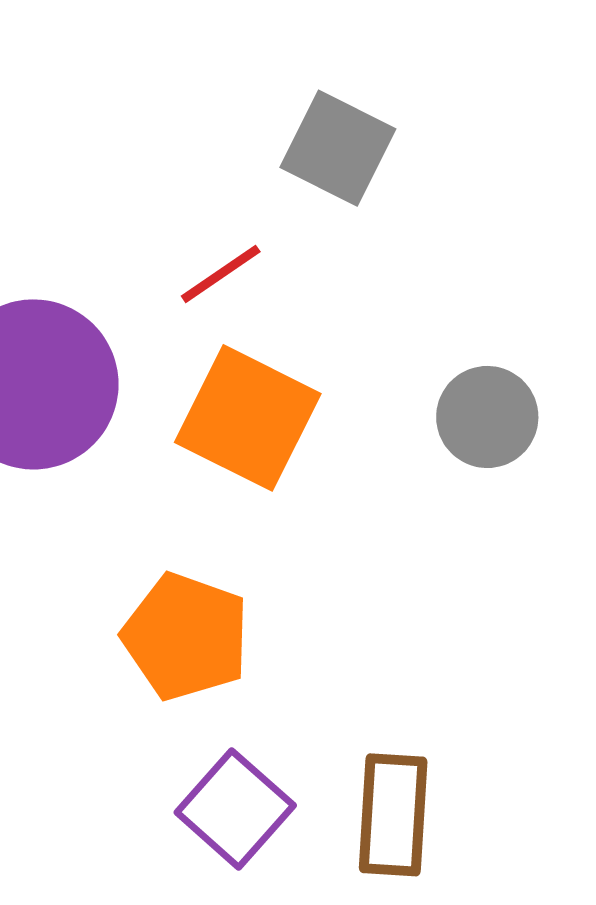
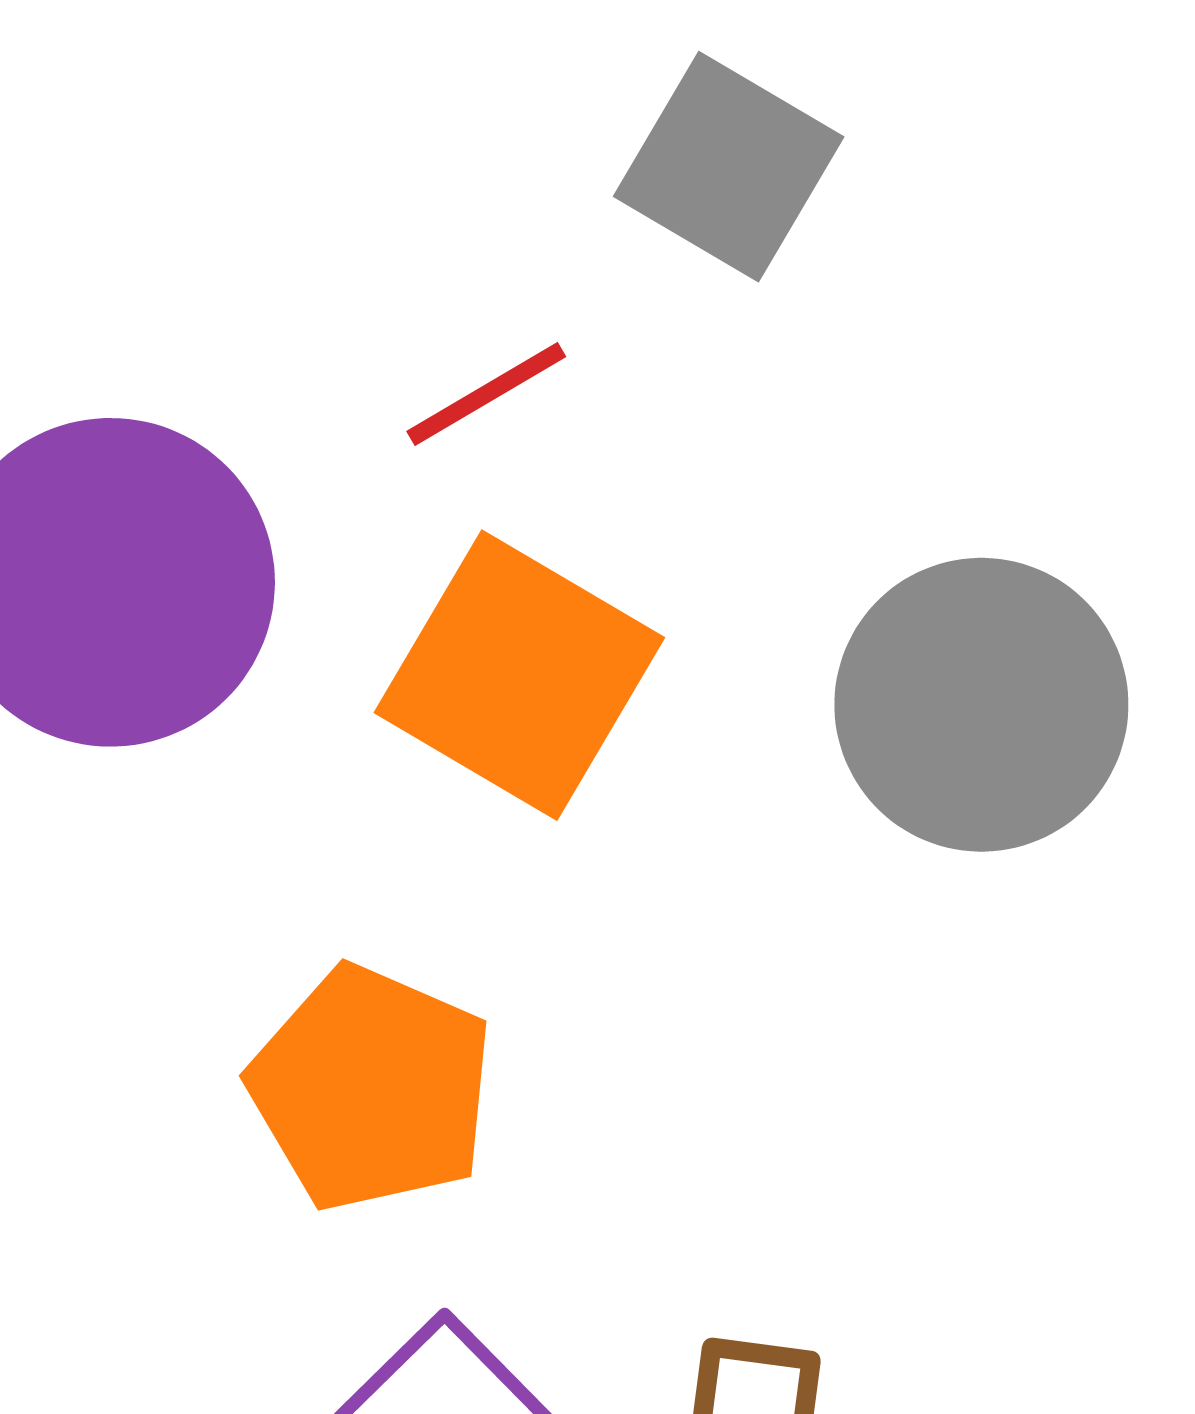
gray circle: (487, 417) -> (981, 705), size x1.5

